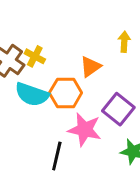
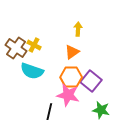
yellow arrow: (124, 42) -> (78, 29), moved
orange hexagon: (66, 93) -> (71, 77), moved

